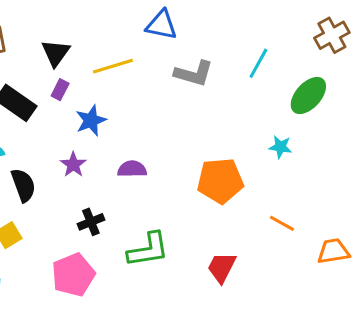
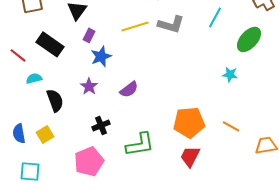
yellow line: (113, 66) -> (135, 26), moved
purple rectangle: (60, 90) -> (89, 35), moved
purple semicircle: (132, 169) -> (129, 89), turned 144
orange pentagon: (220, 181) -> (189, 122), moved

